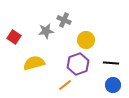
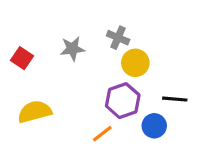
gray cross: (64, 20) -> (118, 38), moved
yellow semicircle: (34, 63) -> (35, 112), moved
blue circle: (113, 85) -> (154, 126), moved

